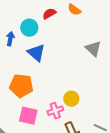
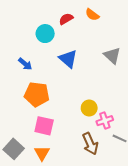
blue arrow: (10, 39) -> (25, 64), moved, turned 120
blue triangle: (36, 53) -> (68, 59), moved
pink cross: (55, 111) -> (105, 121), moved

